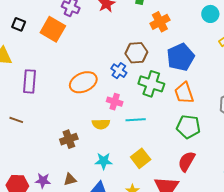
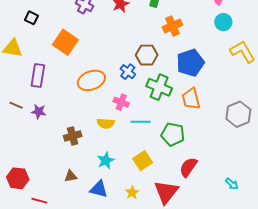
orange square: (53, 29) -> (65, 42), moved
brown line: (16, 120) -> (16, 105), moved
green pentagon: (188, 127) -> (173, 134), moved
cyan star: (104, 161) -> (106, 161), turned -30
purple star: (43, 181) -> (39, 112), moved

